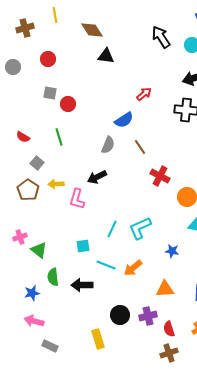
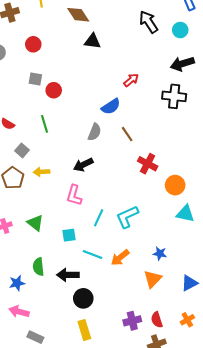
pink L-shape: (77, 199) -> (74, 195), moved
green triangle: (39, 250) -> (35, 223), moved
blue star: (172, 251) -> (160, 253), moved
orange triangle: (165, 289) -> (153, 279), turned -42
black circle: (120, 315) -> (83, 298), moved
purple cross: (148, 316) -> (132, 321), moved

